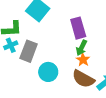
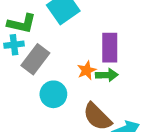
green arrow: (82, 48) -> (107, 75), turned -133
orange star: (83, 60) -> (87, 70), moved

